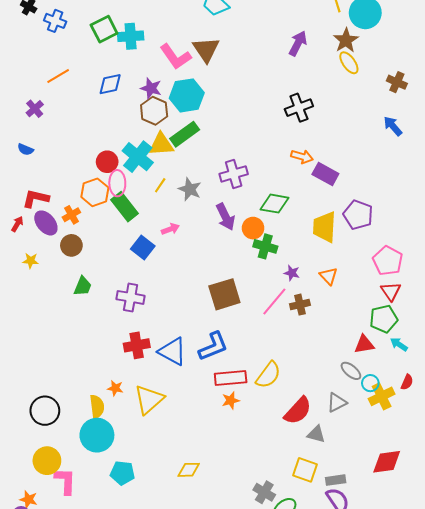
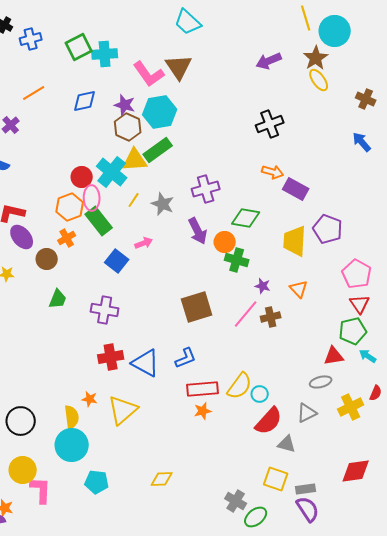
blue cross: (55, 21) -> (31, 39), turned -35
purple arrow: (298, 43) -> (269, 61), turned -140
orange cross: (71, 215) -> (67, 238), moved
blue L-shape: (213, 346) -> (186, 358), size x0.7
gray ellipse: (351, 371) -> (321, 382), turned -55
cyan circle: (370, 383) -> (260, 394), moved

